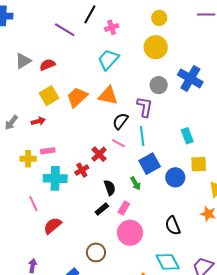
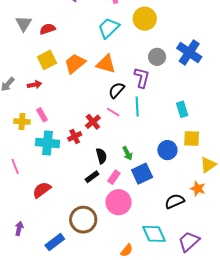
yellow circle: (156, 47) -> (145, 19), moved
gray triangle: (23, 61) -> (24, 24), turned -30
pink rectangle: (48, 151) -> (42, 115), turned 64
blue square: (150, 164) -> (142, 174), moved
pink line: (33, 204) -> (15, 166), moved
black semicircle: (173, 226) -> (175, 201), moved, turned 84
brown circle: (96, 252) -> (83, 220), size x1.4

